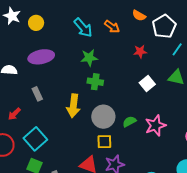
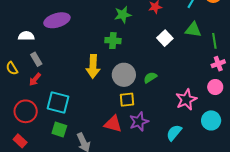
green star: (89, 58) -> (123, 15), moved
gray rectangle: (37, 94) -> (36, 59), moved
pink star: (155, 125) -> (186, 100), moved
cyan square: (35, 139) -> (58, 102), turned -30

